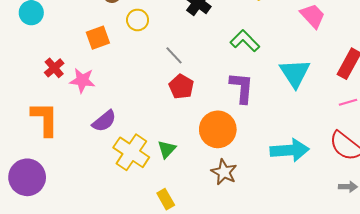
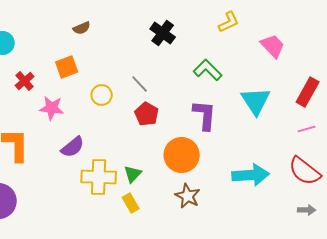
yellow circle: (138, 20) -> (102, 95), moved
red cross: (54, 68) -> (25, 81), moved
yellow cross: (131, 152) -> (99, 177), turned -32
yellow rectangle: (166, 199) -> (131, 203), moved

